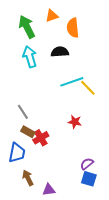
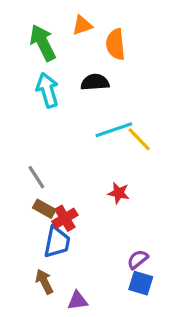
blue trapezoid: (17, 153) -> (57, 242), moved

